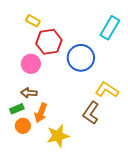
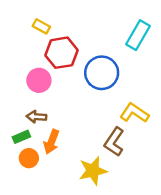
yellow star: (58, 136) -> (93, 171), moved

